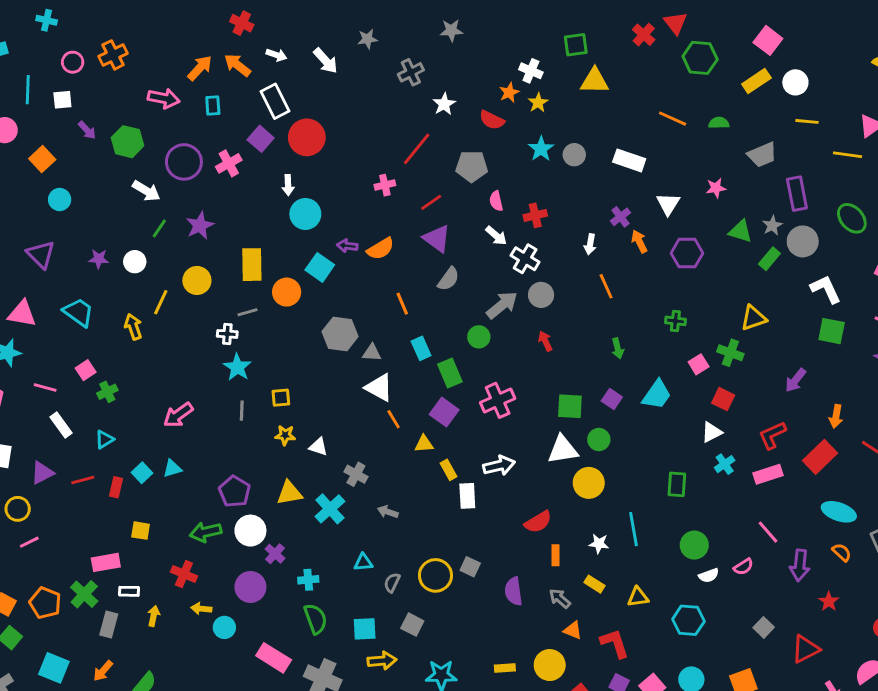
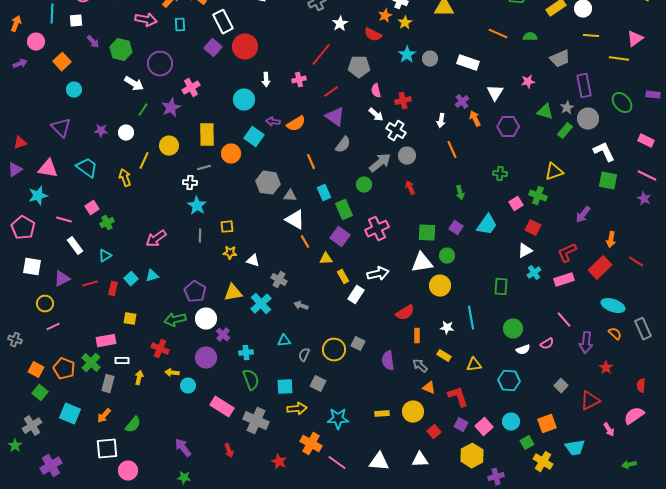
pink cross: (229, 163) -> (191, 88), moved
white arrow: (288, 185) -> (266, 80), moved
white rectangle: (467, 496) -> (356, 295), turned 36

